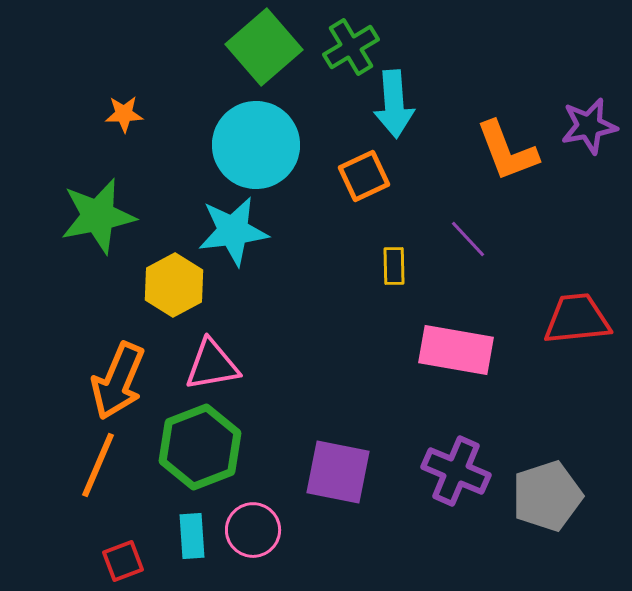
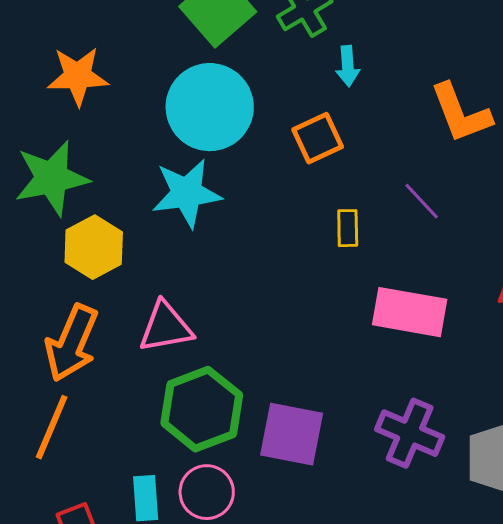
cyan arrow: (394, 104) -> (348, 66), size x0.6
orange star: (124, 114) -> (78, 76), size x1.6
yellow hexagon: (174, 285) -> (94, 247), moved
green hexagon: (200, 447) -> (202, 409), moved

